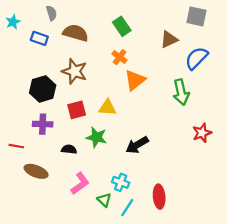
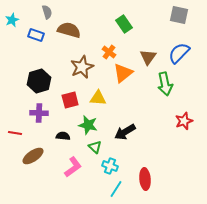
green rectangle: (122, 26) -> (124, 24), moved
brown triangle: (169, 39) -> (148, 57), moved, turned -30
brown star: (74, 71) -> (82, 67), moved, turned 30
brown ellipse: (36, 171) -> (33, 156), turned -55
green triangle: (104, 200) -> (95, 147), moved

